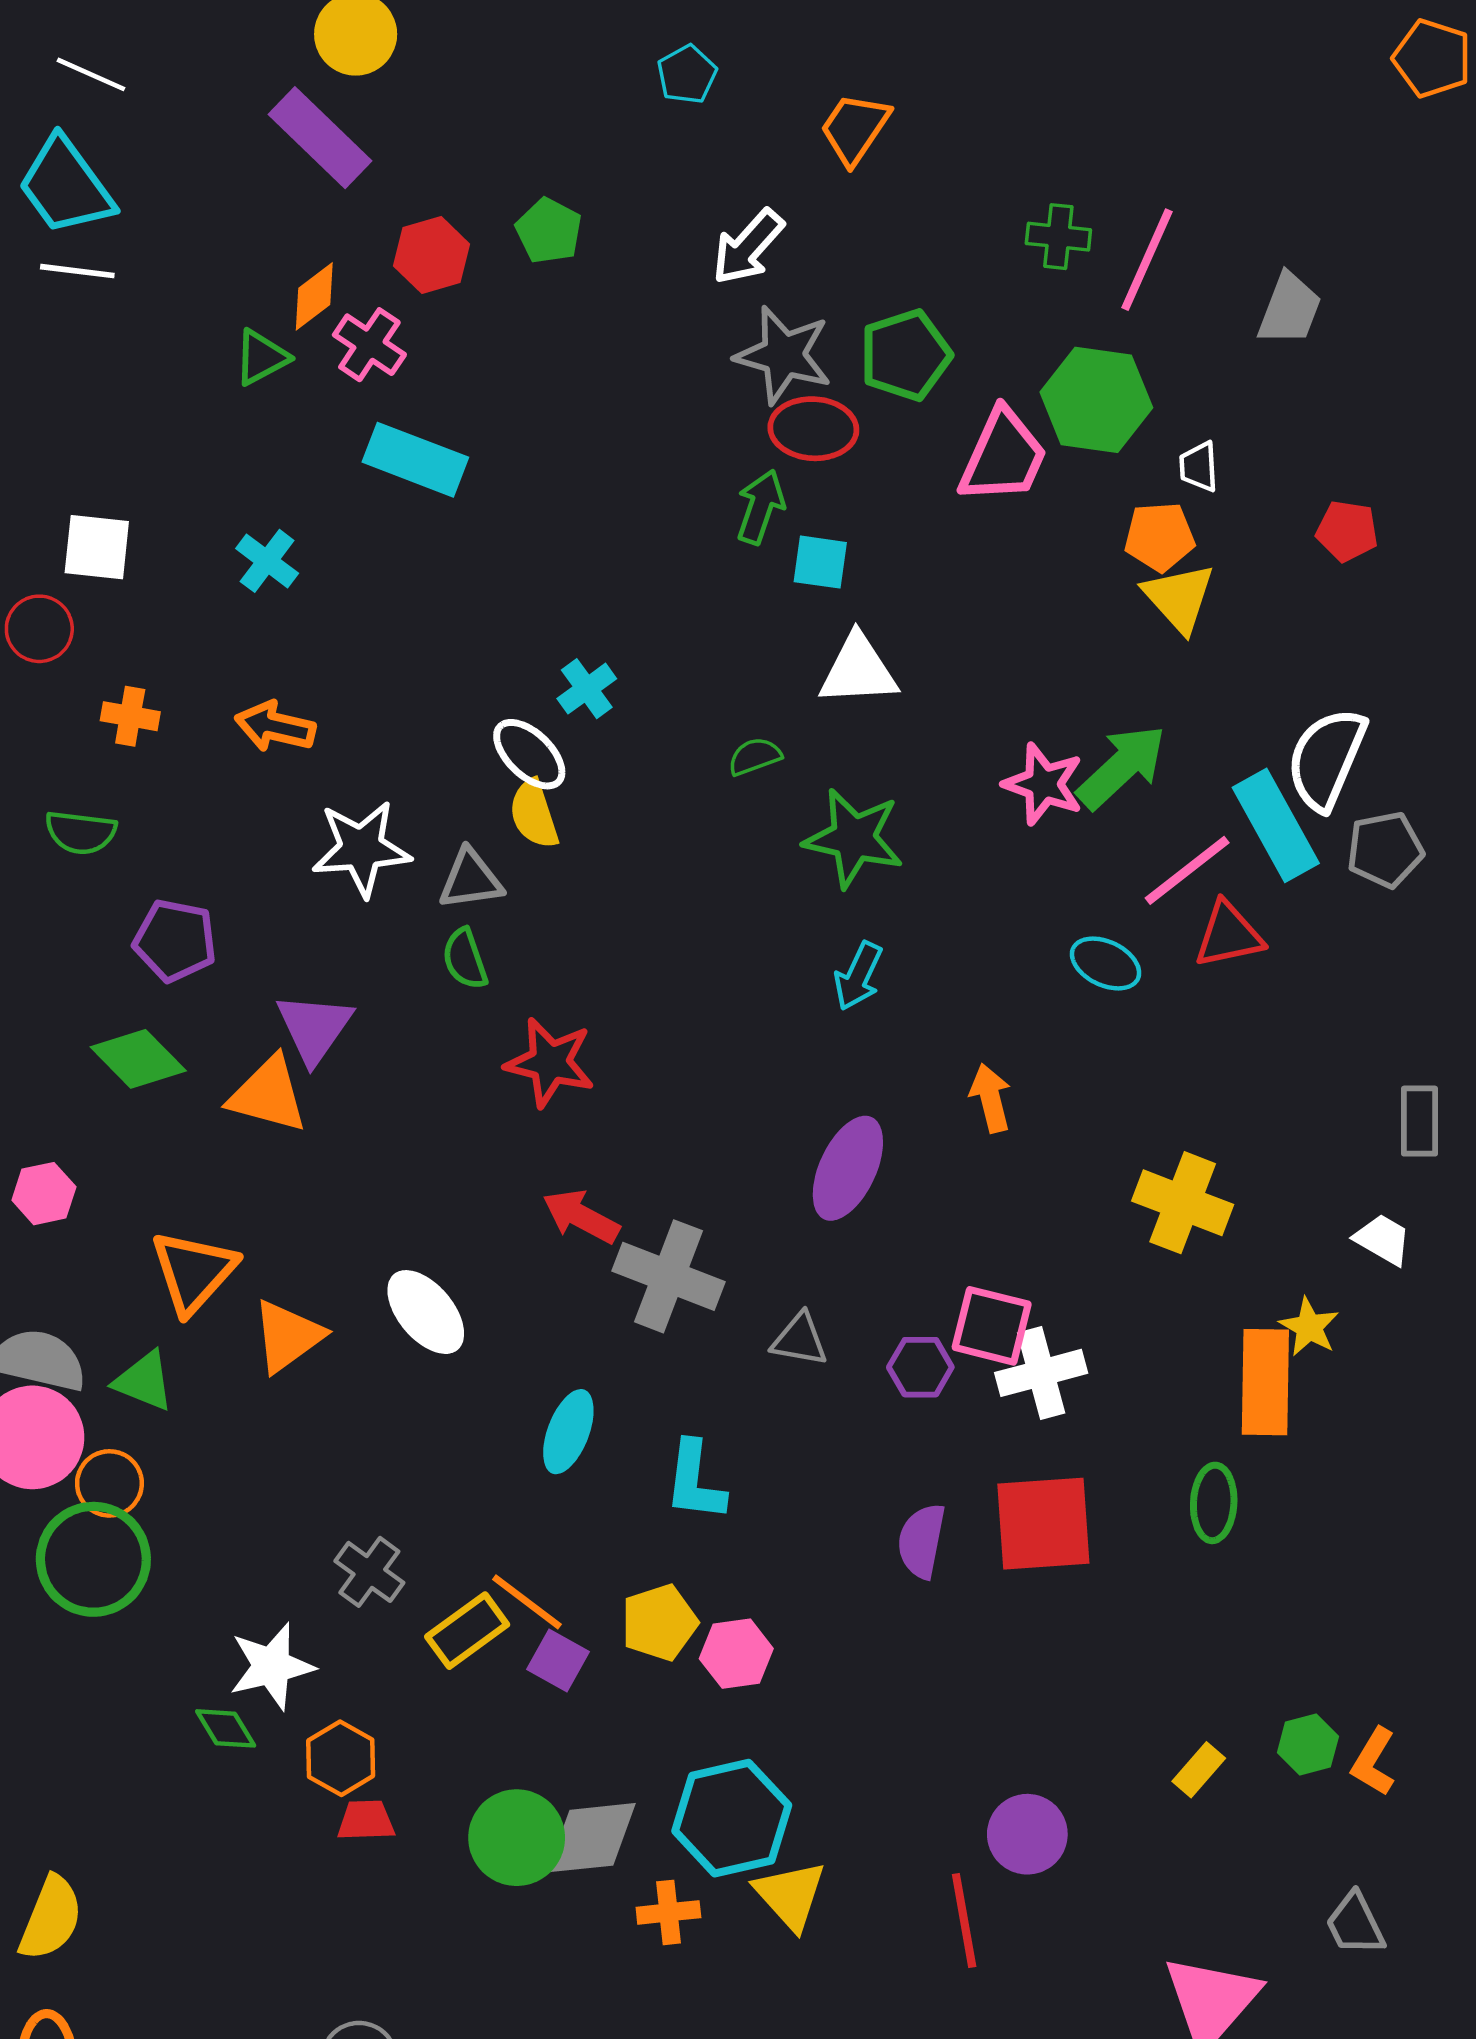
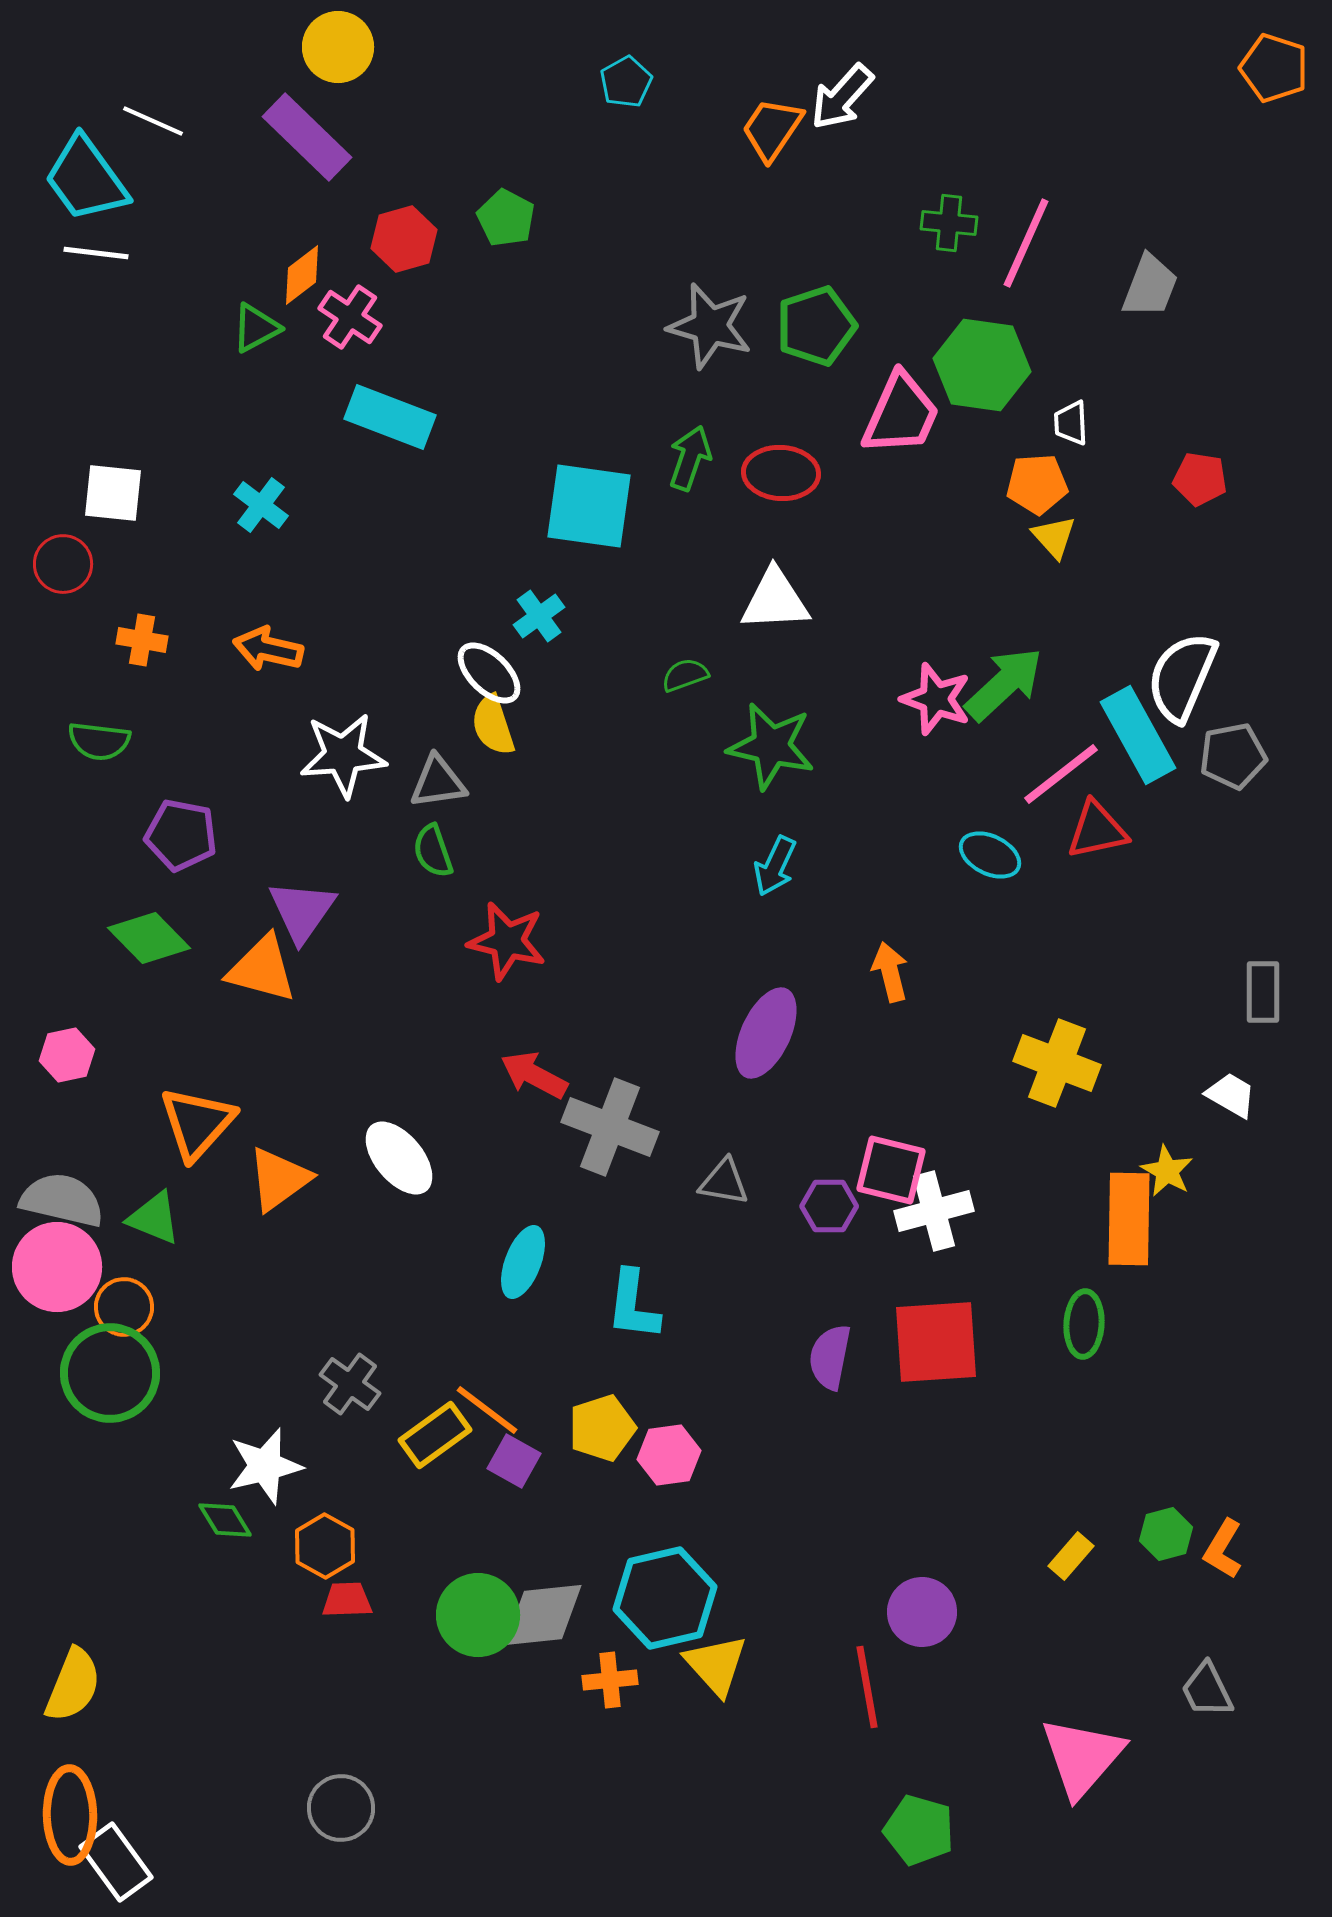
white line: (91, 74) -> (153, 121), moved
white arrow: (748, 247) -> (842, 97), moved
red ellipse: (813, 429) -> (781, 473), moved
cyan square: (820, 562) -> (589, 506), moved, size x1.8
yellow triangle: (1179, 598) -> (1054, 537), size x0.7

